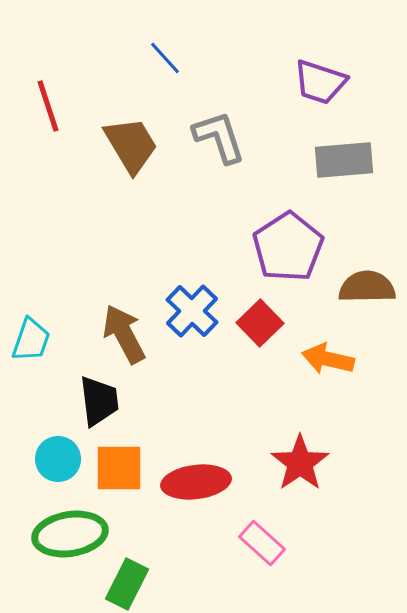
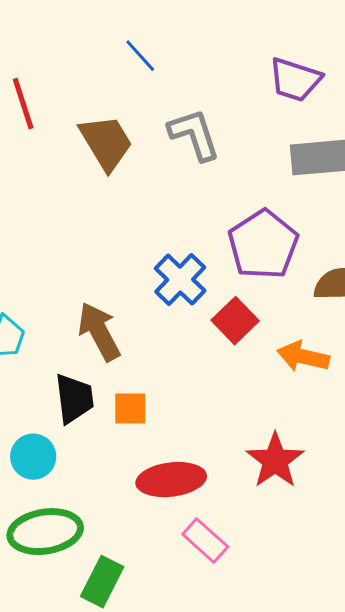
blue cross: (192, 311) -> (180, 280), moved
orange square: (119, 468) -> (130, 409), moved, size x0.7
pink rectangle: (262, 543) -> (205, 541), moved

